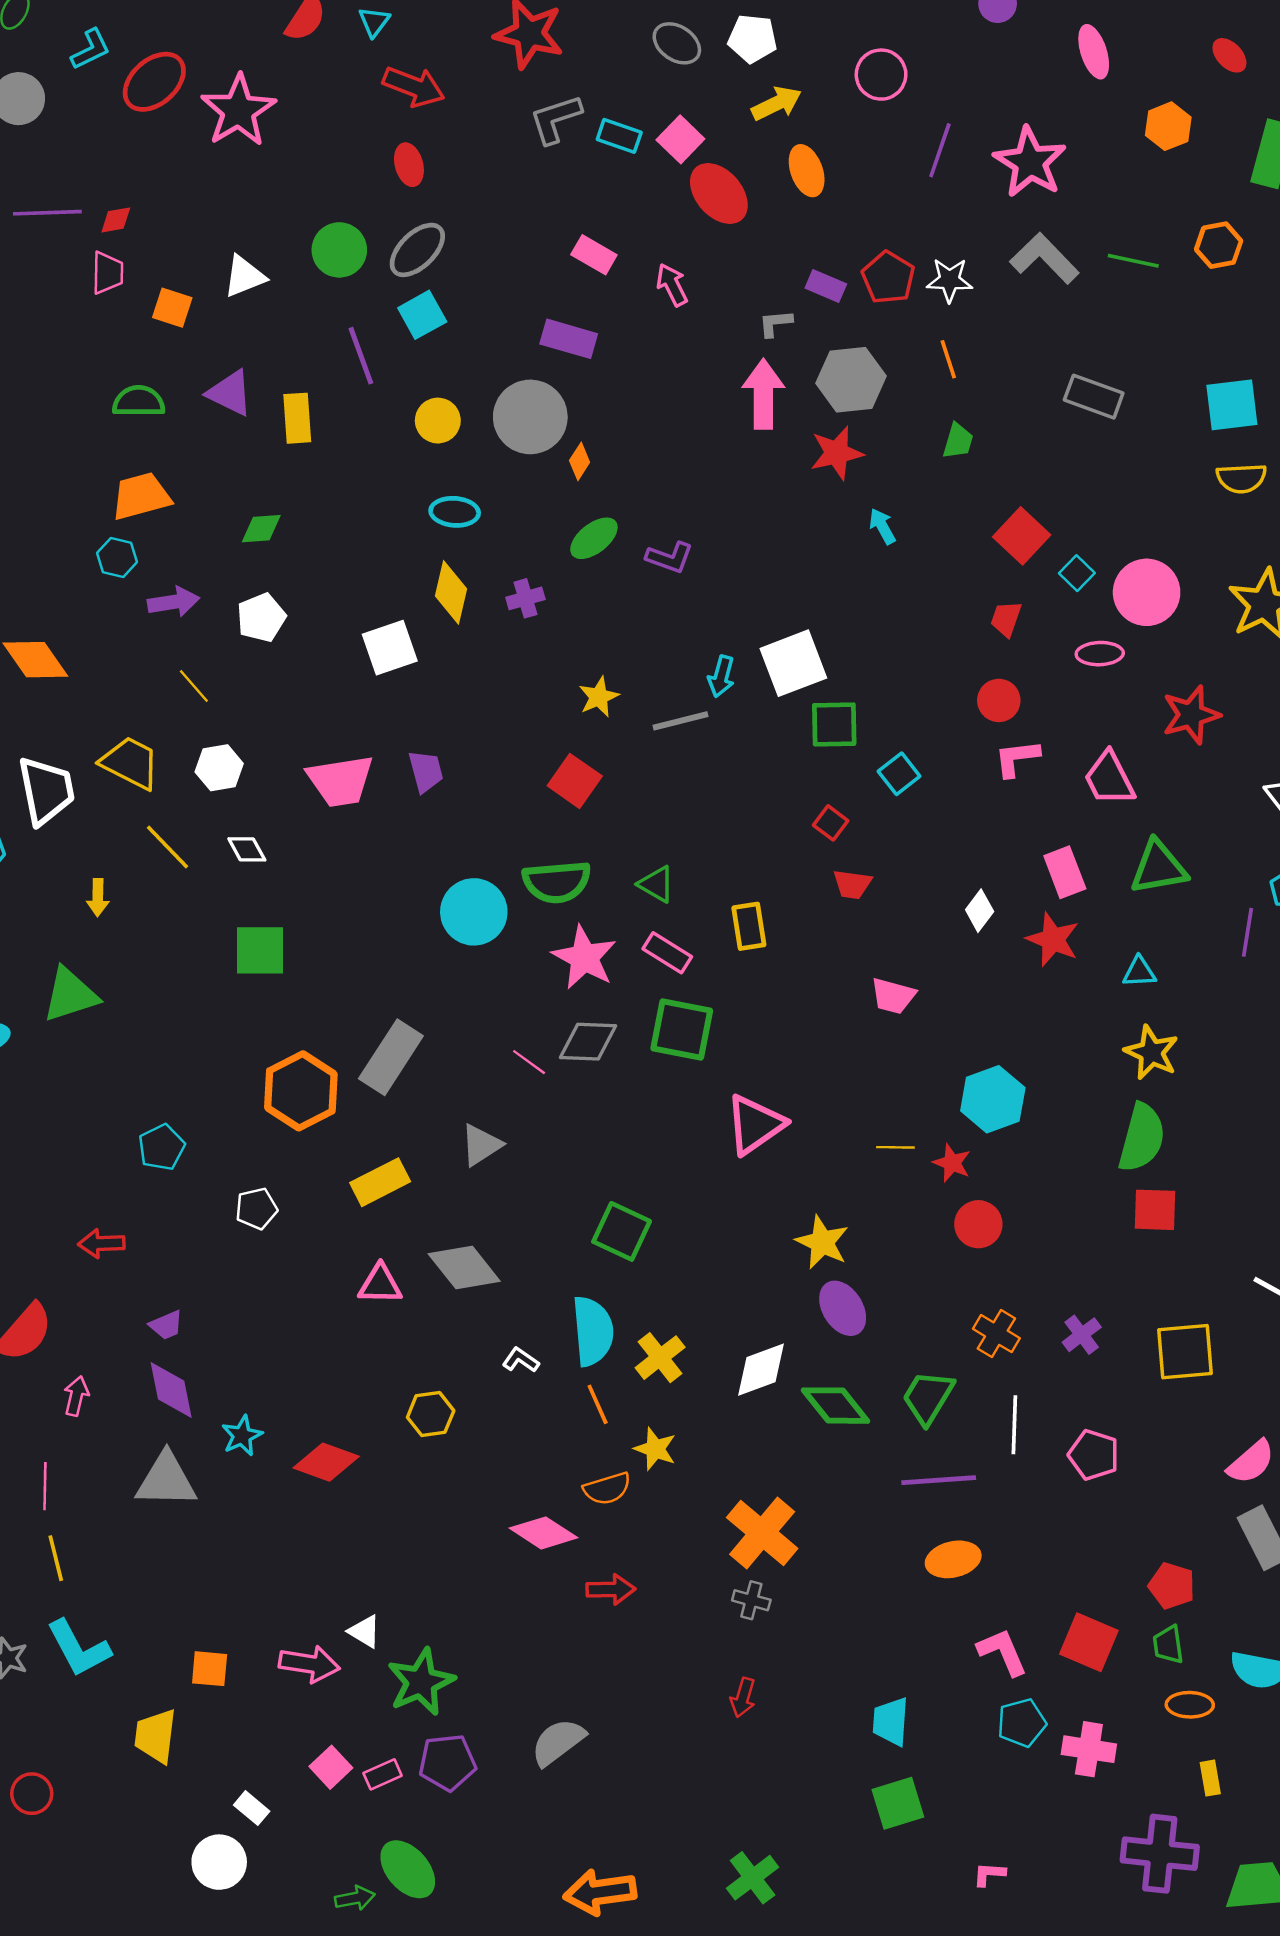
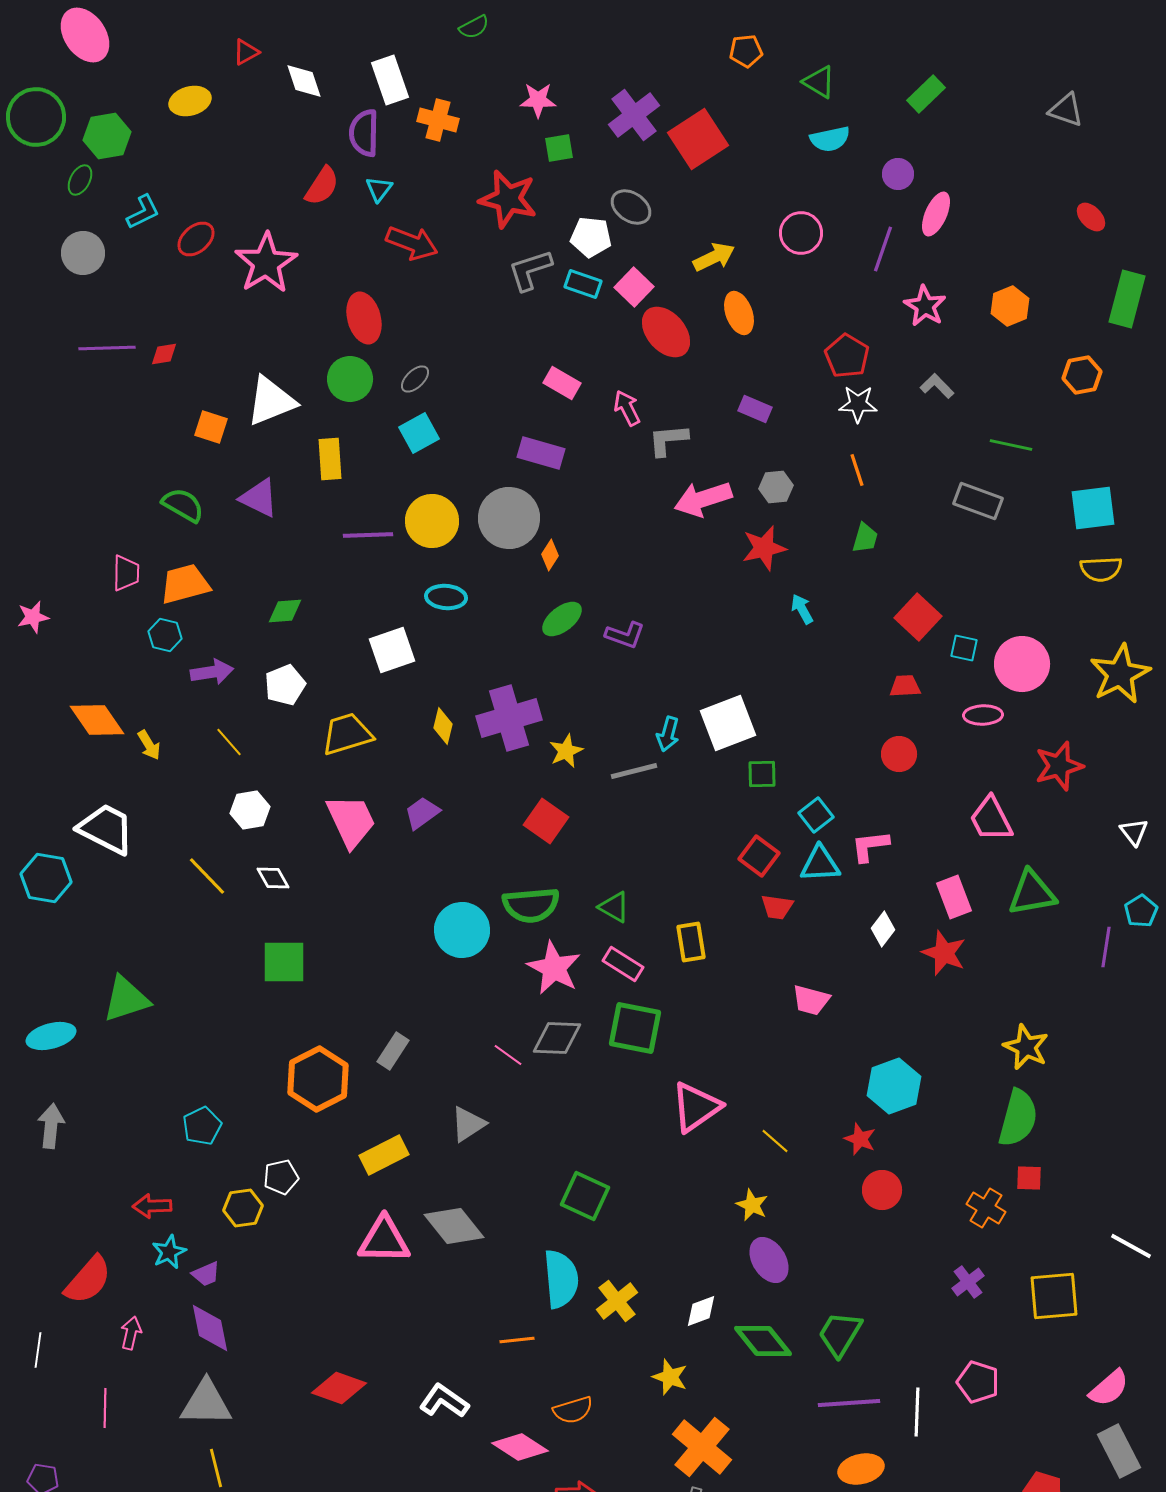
white pentagon: (753, 39) -> (591, 237), moved
pink ellipse: (1094, 52) -> (936, 214), moved, turned 42
red ellipse: (154, 82) -> (196, 239), size x0.7
orange hexagon: (1168, 126) -> (1010, 306), moved
purple line: (940, 150) -> (883, 249), moved
pink star: (1030, 162) -> (925, 306), size x0.7
red ellipse: (409, 165) -> (364, 318), moved, size x1.4
gray ellipse: (417, 250) -> (415, 379), size x0.6
gray L-shape: (1044, 258) -> (937, 386), size x0.6
green line: (1133, 261) -> (1011, 445), moved
pink trapezoid: (107, 273) -> (126, 573), moved
white triangle: (244, 276) -> (271, 401), size x1.4
red pentagon: (888, 278) -> (847, 356), moved
gray L-shape: (775, 323) -> (668, 440), moved, size x1.4
purple line: (361, 356) -> (368, 535), moved, turned -72
gray hexagon: (851, 380) -> (776, 487), size x0.6
pink arrow: (763, 394) -> (703, 499), turned -108
green semicircle: (139, 401) -> (183, 505), turned 30
yellow rectangle: (297, 418) -> (330, 459), moved
yellow circle: (438, 421) -> (432, 521), size x1.4
cyan square: (1077, 573) -> (964, 648), turned -32
yellow diamond: (451, 592) -> (443, 726), moved, size x0.7
purple cross: (525, 598) -> (509, 718), moved, size x2.0
red trapezoid: (1006, 619) -> (905, 686), turned 68
white square: (390, 648) -> (392, 650), moved
green square: (834, 724) -> (762, 774), size x0.7
pink L-shape: (1017, 758) -> (870, 846), moved
yellow trapezoid: (130, 763) -> (347, 734), moved, turned -44
purple trapezoid: (426, 771) -> (422, 813), turned -111
pink trapezoid: (340, 781) -> (351, 821), turned -106
white trapezoid: (46, 791) -> (106, 829), turned -52
red square: (831, 823) -> (759, 856), size x1.4
yellow arrow: (98, 897) -> (149, 745), moved, turned -32
cyan triangle: (1139, 972) -> (820, 864), moved, size x1.4
gray rectangle: (391, 1057) -> (393, 1051), size x0.6
yellow line: (895, 1147) -> (775, 1141), moved, turned 40
red square: (1155, 1210) -> (1029, 1178), size x0.7
yellow star: (822, 1242) -> (752, 1205), size x0.7
pink triangle: (380, 1284) -> (384, 1240), size x1.4
orange cross: (996, 1334) -> (986, 1208), moved
white L-shape: (521, 1360) -> (444, 1401), moved, size x1.6
white diamond: (761, 1370) -> (701, 1311), size x0.7
orange line: (598, 1404) -> (517, 1340), moved, turned -72
yellow hexagon: (431, 1414) -> (243, 1208), moved
white line: (1014, 1425) -> (917, 1412), moved
cyan star: (242, 1436) -> (169, 1252), moved
yellow star: (655, 1449) -> (670, 1377), moved
yellow line: (56, 1558) -> (216, 1468), moved

